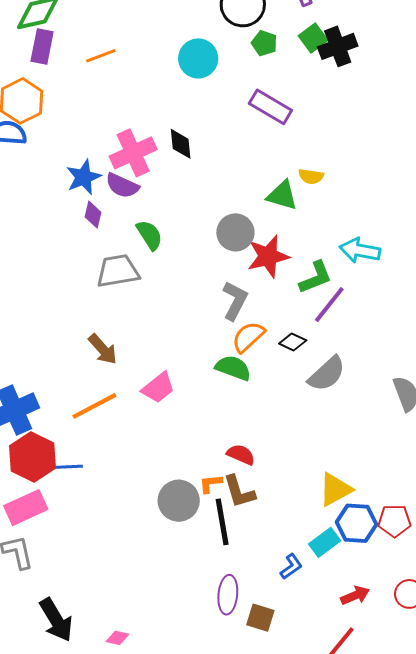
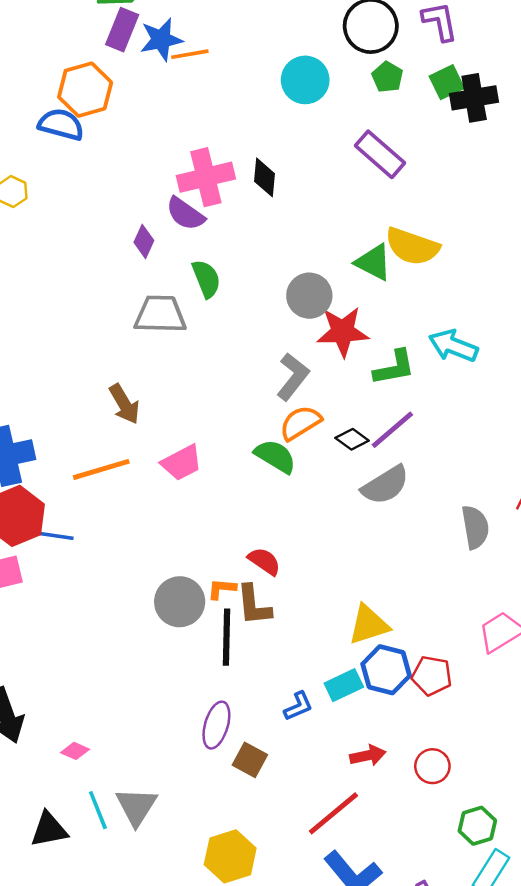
yellow semicircle: (311, 176) -> (412, 246), size x1.8
blue star: (84, 177) -> (161, 39), moved
purple line: (329, 305) -> (392, 430), moved

